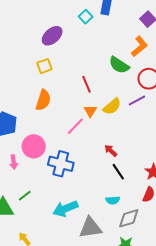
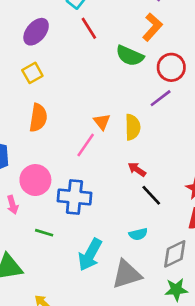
red line: (87, 84) -> (89, 28), moved
yellow semicircle: (112, 106) -> (133, 127), moved, turned -42
green line: (25, 196) -> (44, 233), moved, turned 64
cyan semicircle: (113, 200) -> (138, 234), moved
cyan arrow: (65, 209) -> (90, 255), turned -30

